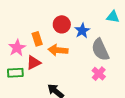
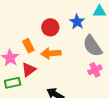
blue star: (82, 31) -> (77, 22), moved
pink cross: (99, 74) -> (95, 70), turned 32

